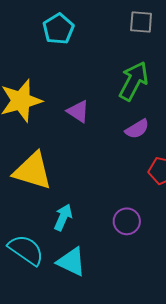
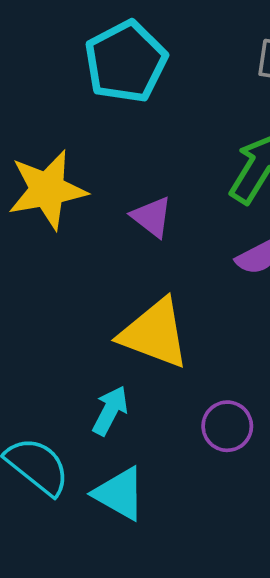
cyan pentagon: (58, 29) -> (126, 62), size x1.4
yellow triangle: (33, 171) -> (155, 333), moved

